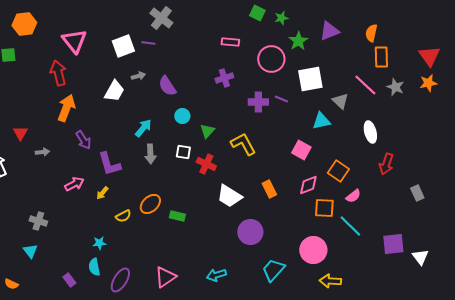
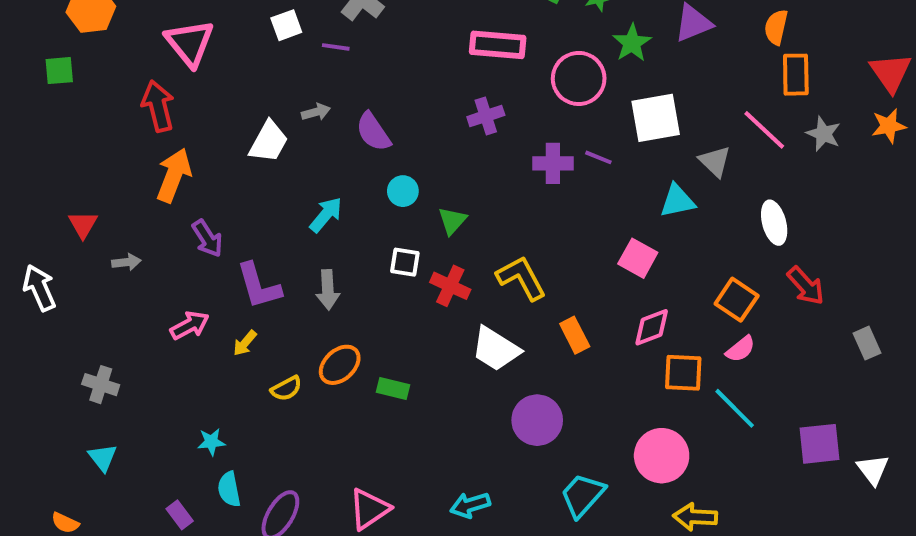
pink rectangle: (230, 42) -> (498, 45), size x1.5
white square: (123, 46) -> (286, 25), moved, size x0.7
yellow L-shape: (243, 144) -> (521, 278), moved
gray arrow: (150, 154) -> (328, 290), moved
red arrow: (386, 164) -> (806, 286), turned -60
orange square: (338, 171) -> (737, 300), moved
gray cross: (38, 221) -> (101, 385), moved
cyan star: (99, 243) -> (211, 442), moved

